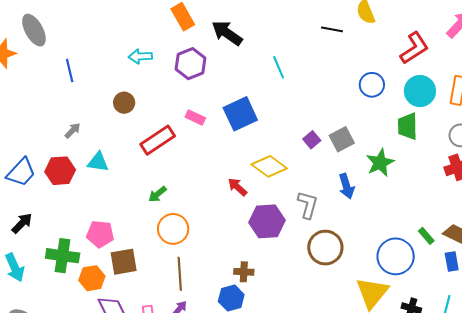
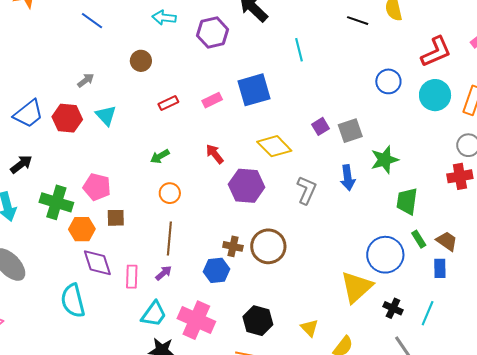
blue line: (70, 71) -> (92, 21), turned -50
pink rectangle: (195, 118) -> (212, 100), moved, turned -60
green trapezoid: (408, 126) -> (407, 201), moved
red rectangle: (158, 140) -> (168, 103), size x0.6
cyan triangle: (98, 162) -> (106, 115), turned 30
red arrow: (237, 187) -> (215, 154), moved
purple hexagon: (267, 221) -> (247, 186), moved
orange circle: (173, 229) -> (170, 193), size x0.7
brown circle: (325, 248) -> (268, 246), moved
brown square: (124, 262) -> (116, 218), size x0.7

